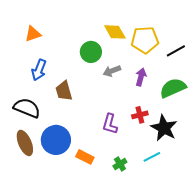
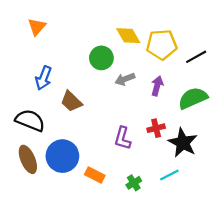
orange triangle: (33, 34) -> (37, 27), moved, turned -30
brown trapezoid: (64, 91) -> (71, 101), turned -30

